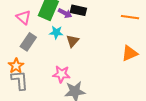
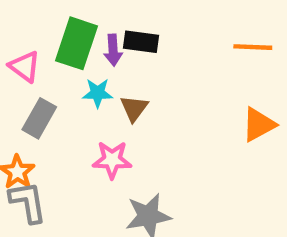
purple arrow: (65, 13) -> (113, 50), turned 64
pink star: (61, 74) -> (112, 160), moved

